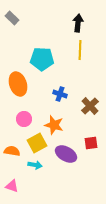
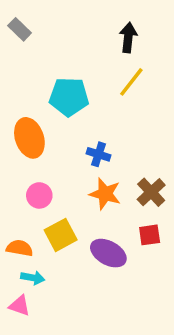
yellow line: (80, 50) -> (131, 82), turned 36
brown cross: (90, 106) -> (151, 192), moved
orange star: (54, 125) -> (105, 194), moved
cyan arrow: (35, 165) -> (33, 278), moved

